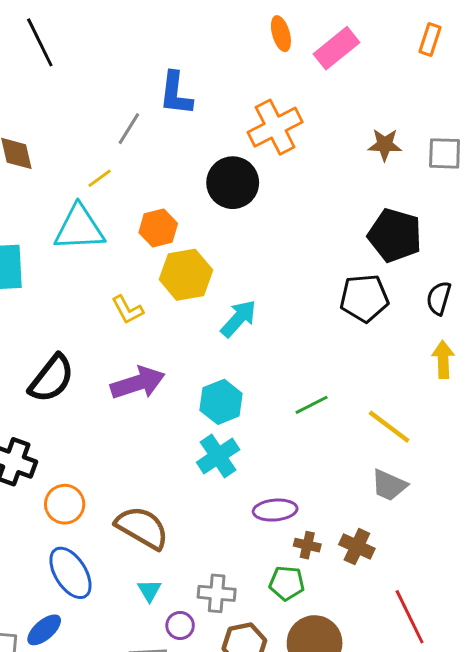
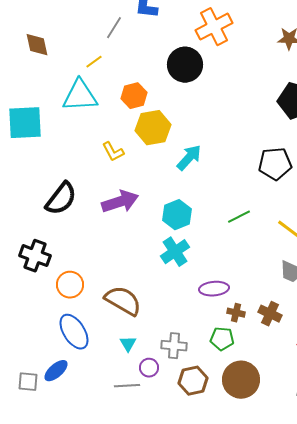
black pentagon: (364, 298) -> (275, 164), moved

